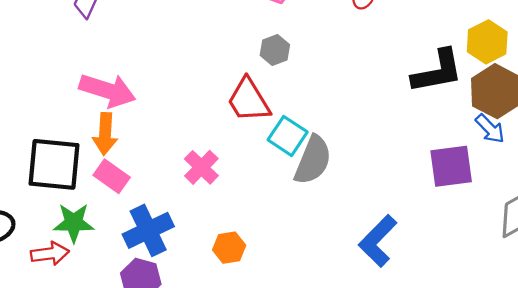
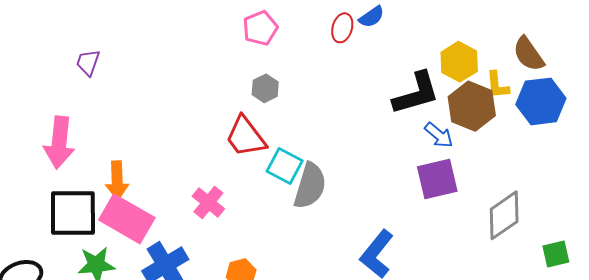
pink arrow: (108, 90) -> (59, 143), moved, turned 84
blue arrow: (490, 129) -> (439, 135), moved
pink rectangle: (112, 176) -> (127, 219), size x1.6

